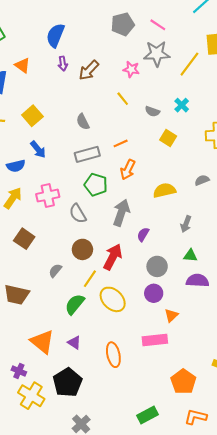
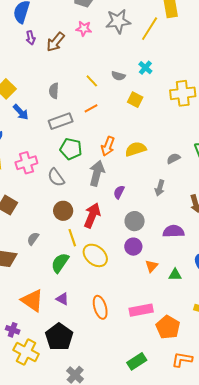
pink star: (131, 69) -> (84, 29), moved
yellow line: (123, 99) -> (92, 81), moved
gray semicircle: (83, 122) -> (54, 91), turned 35
blue arrow: (38, 149) -> (21, 112), moved
orange arrow: (128, 170) -> (108, 146), moved
gray semicircle: (202, 180) -> (173, 158), moved
gray arrow: (186, 224) -> (160, 188), moved
green triangle: (190, 256) -> (175, 275), moved
gray semicircle: (55, 271) -> (33, 239), moved
yellow line: (90, 279) -> (72, 238), turned -48
pink rectangle: (155, 340) -> (141, 310), moved

